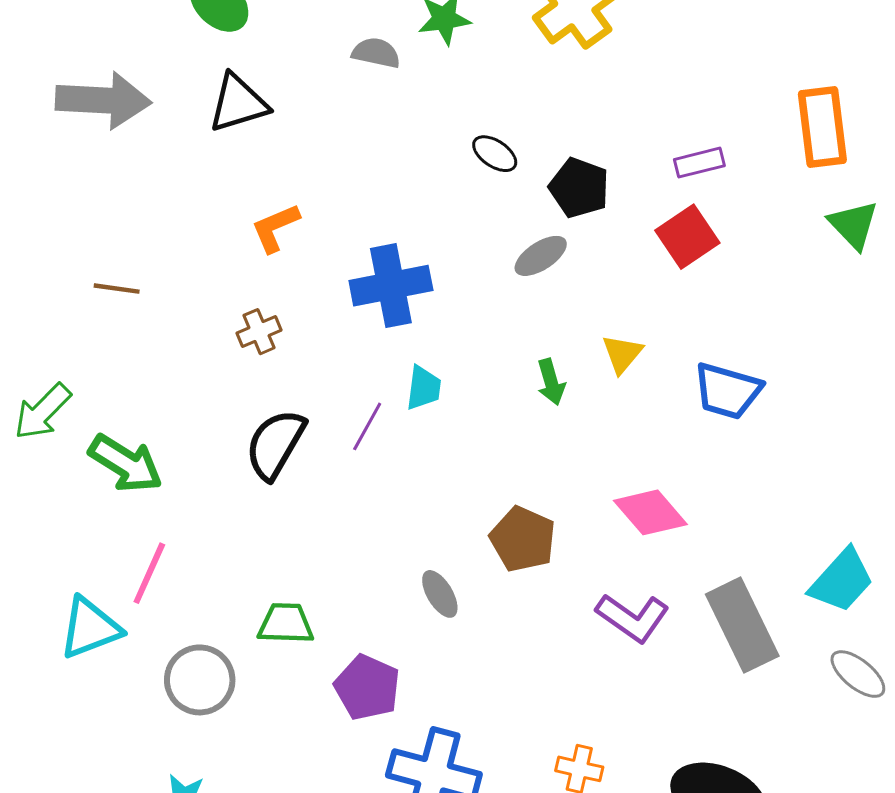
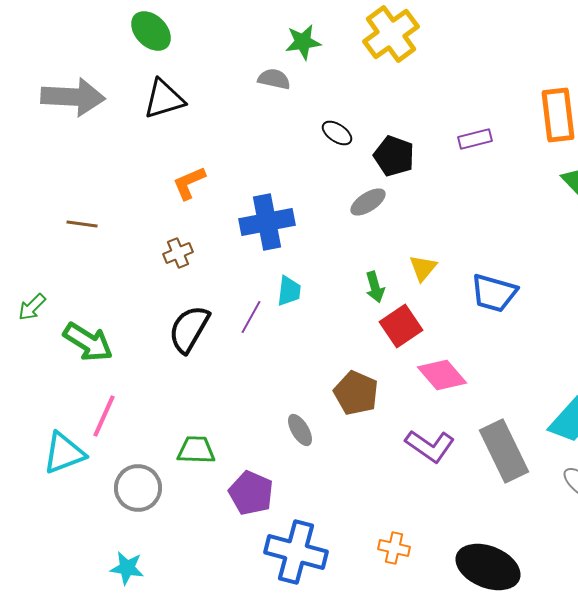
gray semicircle: (376, 53) -> (274, 79), moved
red square: (687, 237) -> (401, 326), moved
green arrow: (43, 412) -> (32, 307), size x0.7

